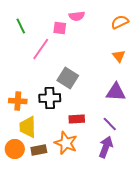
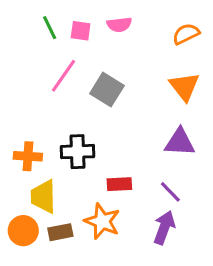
green line: (21, 26) -> (50, 28), moved
pink square: (60, 28) -> (81, 31), moved
orange triangle: (119, 56) -> (184, 87), size x1.5
gray square: (68, 78) -> (107, 90), moved

